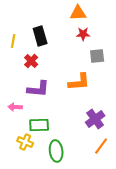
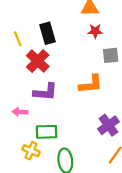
yellow line: (13, 41) -> (18, 39), turned -32
red cross: (31, 61) -> (38, 61), size x1.5

